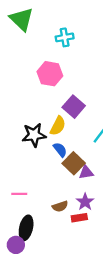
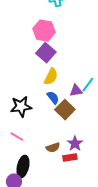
purple square: (74, 107) -> (46, 53), moved
black star: (34, 135) -> (21, 107), moved
purple triangle: (86, 172) -> (76, 91), moved
pink line: (19, 194) -> (17, 137), turned 32

